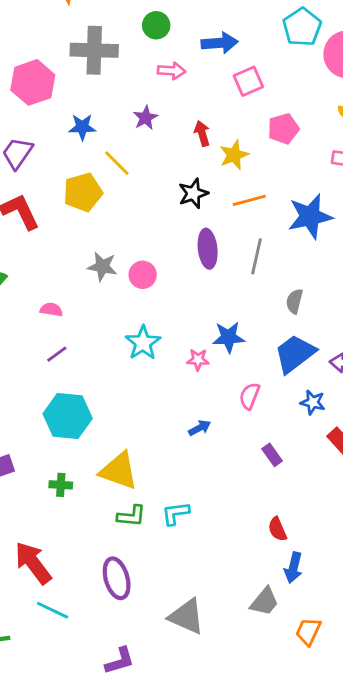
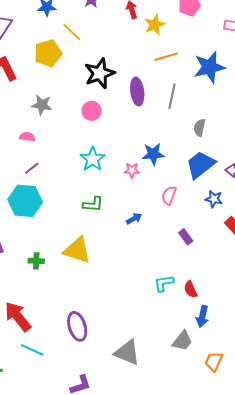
black star: (193, 193) -> (100, 73), moved, size x1.4
gray star: (102, 267) -> (42, 105), moved
cyan hexagon: (68, 416) -> (25, 201), moved
cyan L-shape: (176, 513) -> (164, 283), moved
green L-shape: (131, 516) -> (93, 204), moved

